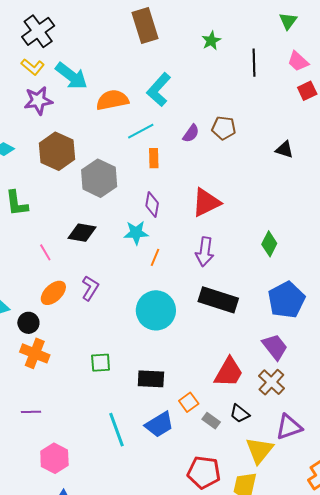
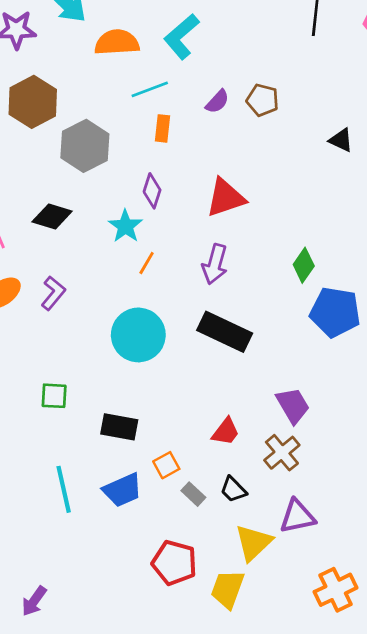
cyan star: (136, 233) -> (125, 226), turned 30
blue pentagon: (286, 300) -> (335, 312), moved, turned 30
red trapezoid: (229, 372) -> (226, 432), size x0.7

